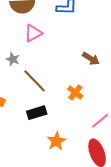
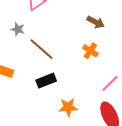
orange cross: (75, 93) -> (90, 51), moved
orange star: (56, 141) -> (68, 107), turned 30

